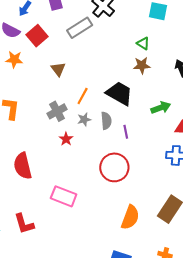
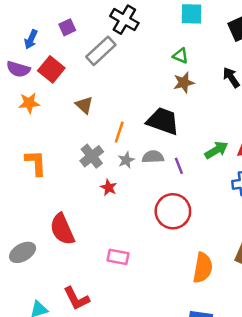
green arrow: (161, 108) -> (216, 150), moved
gray semicircle: (106, 121) -> (153, 157), turned -78
pink rectangle: (64, 196) -> (118, 257), size x0.7

